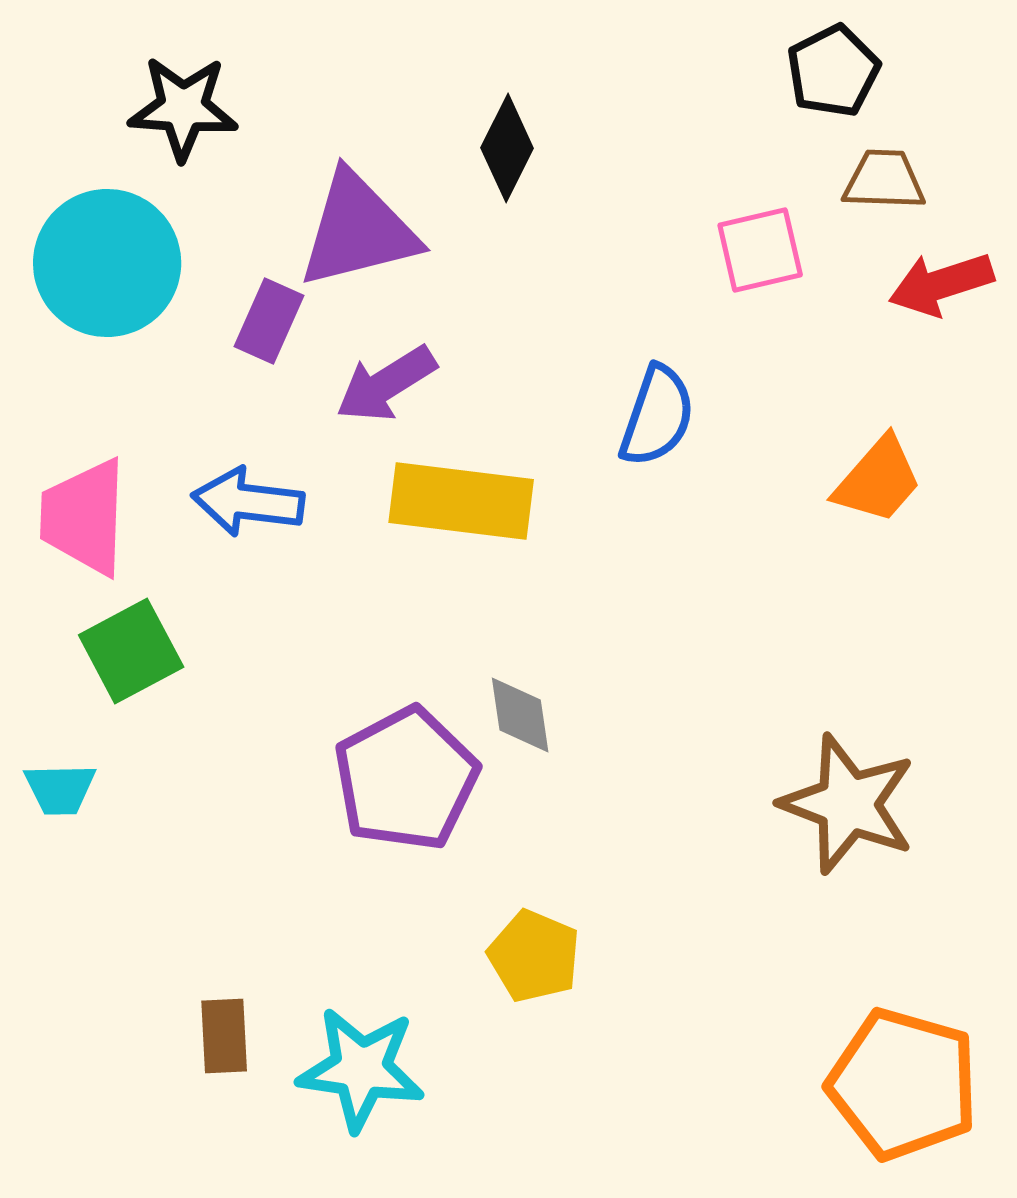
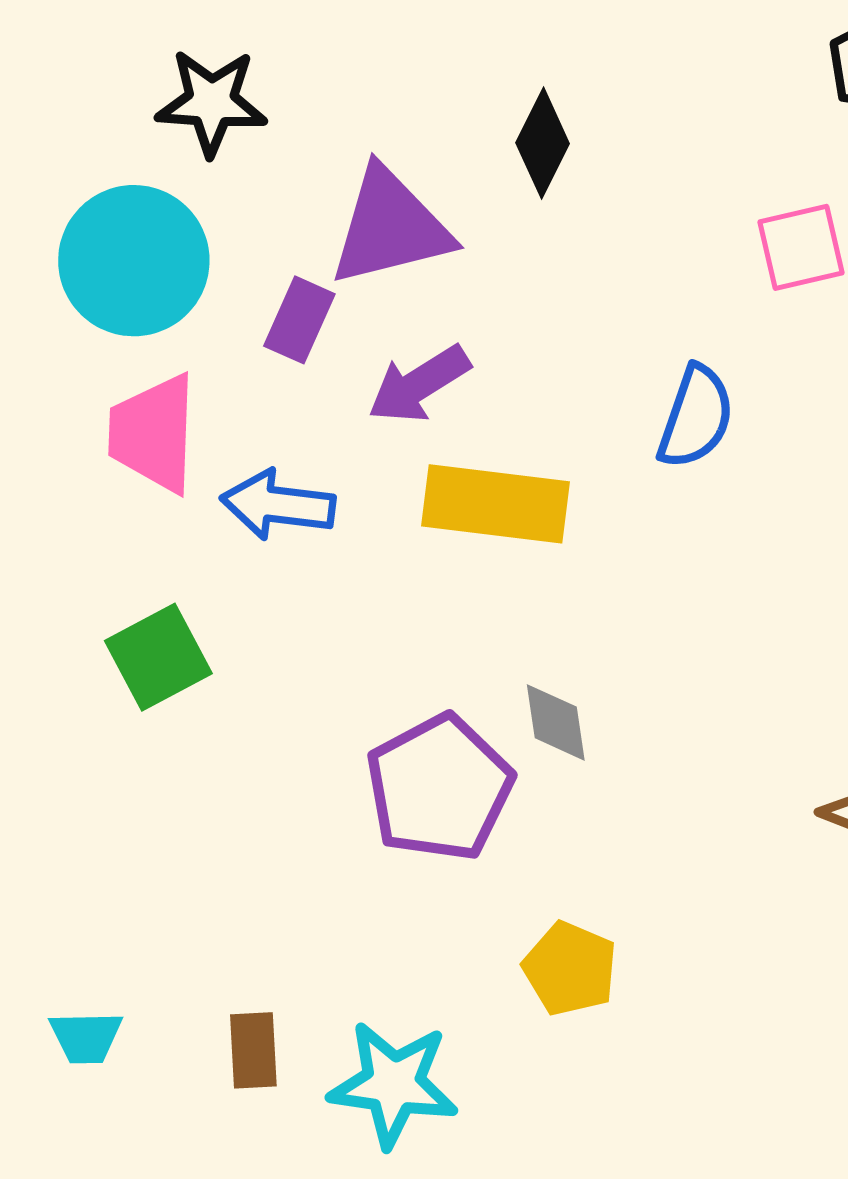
pink trapezoid: (84, 517) -> (153, 433), moved
cyan trapezoid: (60, 789) -> (86, 1037), moved

